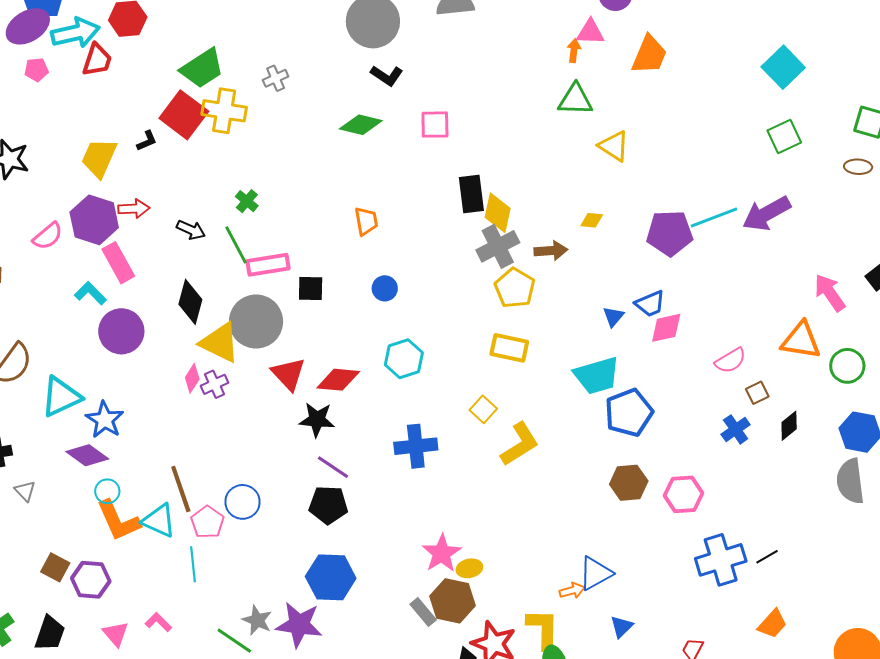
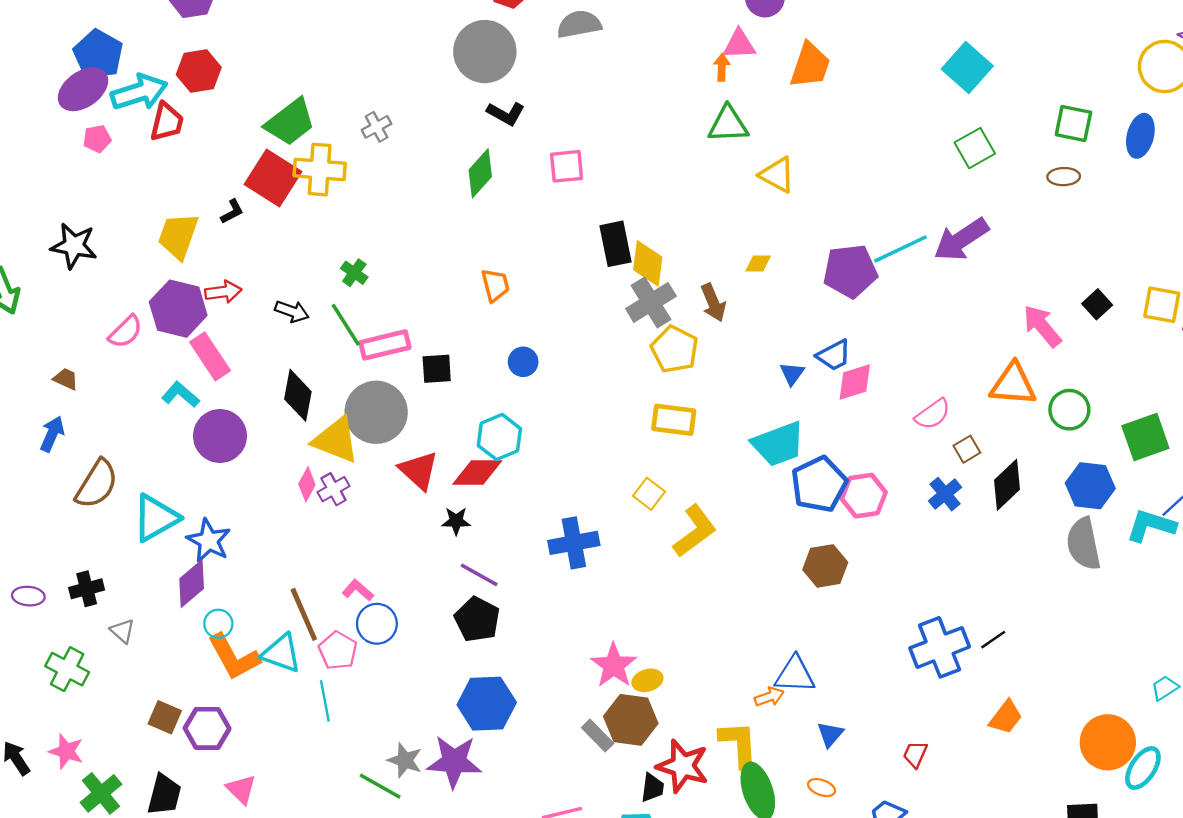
green diamond: (361, 125) -> (480, 173), turned -57
brown arrow: (551, 251) -> (713, 303), turned 76
cyan hexagon: (404, 359) -> (499, 437), moved
black star: (317, 420) -> (456, 521), size x0.7
black diamond: (789, 426) -> (1007, 485), size x1.4
purple diamond: (87, 455) -> (192, 584), turned -72
pink hexagon: (684, 494) -> (864, 496), moved
black pentagon: (328, 505) -> (477, 619), turned 30
blue triangle: (595, 573) -> (795, 675), turned 36
pink L-shape: (158, 622) -> (358, 590), moved

